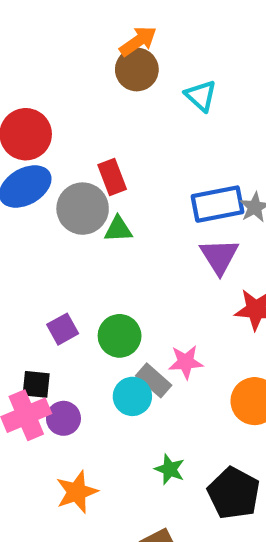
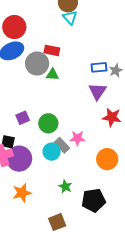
cyan triangle: (201, 96) -> (70, 17), moved
red rectangle: (112, 177) -> (52, 50), turned -63
blue rectangle: (218, 204) -> (99, 67), size x0.7
purple circle: (63, 418) -> (19, 159), size x1.6
black pentagon: (234, 493) -> (94, 200), turned 30

